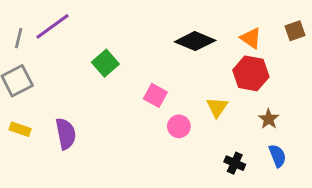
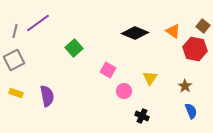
brown square: (295, 31) -> (203, 26), turned -32
red hexagon: (251, 73) -> (195, 49), moved
black cross: (235, 163) -> (142, 116), moved

